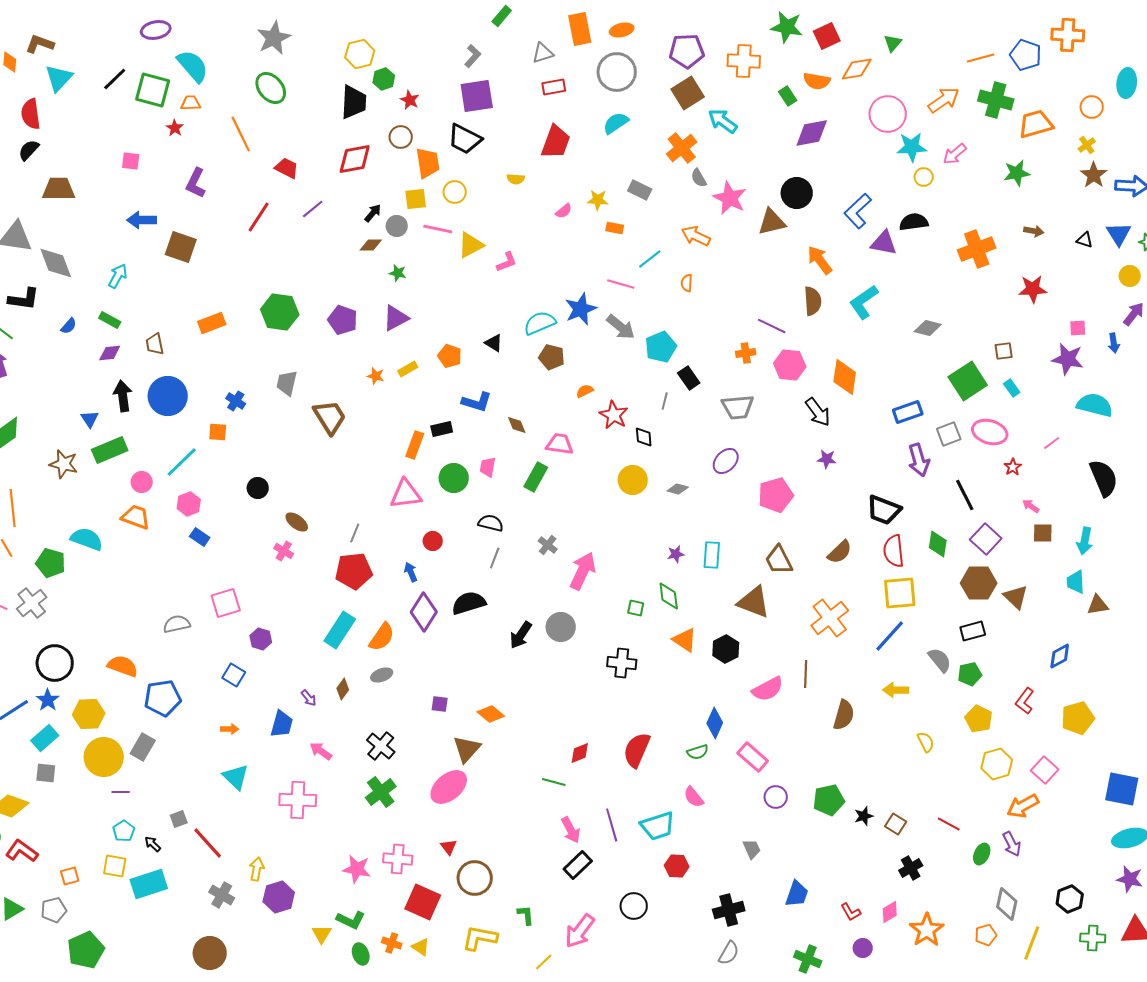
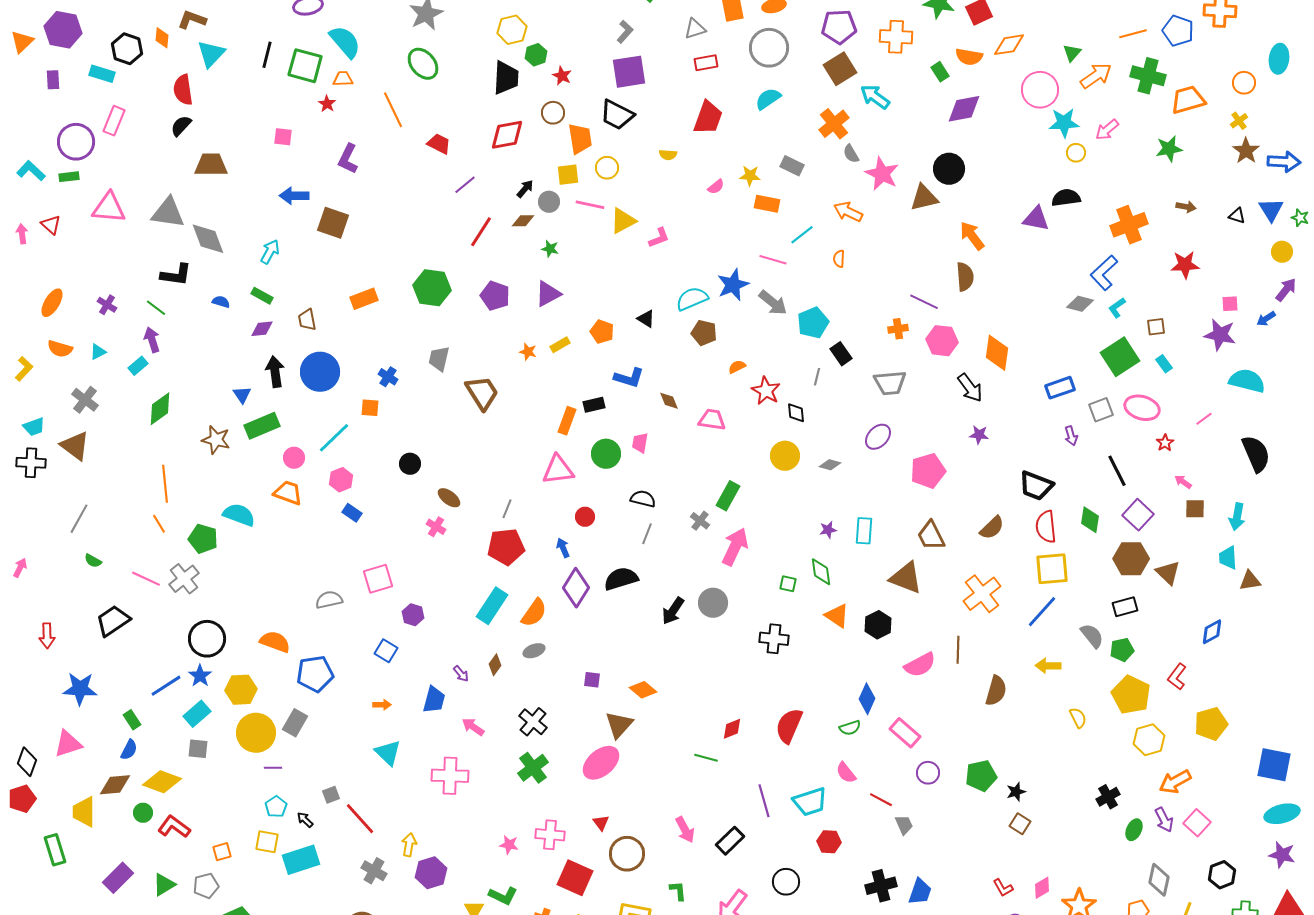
green triangle: (893, 43) -> (1072, 53), moved
black line: (115, 79) -> (267, 55), turned -32
blue L-shape: (858, 211) -> (1104, 273), moved
red line: (259, 217) -> (481, 232), moved
orange rectangle: (615, 228) -> (767, 204), size x1.4
cyan L-shape: (864, 302) -> (1117, 308), moved, size x0.6
blue semicircle: (69, 326) -> (221, 302), turned -114
blue arrow: (1114, 343) -> (1266, 319), turned 66
purple arrow: (919, 460) -> (1071, 436), size x0.6
green rectangle: (536, 477) -> (728, 496), moved
yellow pentagon: (1078, 718) -> (1211, 724), moved
yellow pentagon: (979, 719) -> (1131, 695), size x1.4
pink square: (1045, 770) -> (1197, 823), moved
brown square: (896, 824) -> (1020, 824), moved
red line: (949, 824) -> (881, 800), moved
pink arrow: (571, 830) -> (685, 830), moved
black cross: (911, 868) -> (1108, 797), moved
pink star: (357, 869) -> (509, 845), size x0.7
blue trapezoid: (797, 894) -> (920, 892), moved

